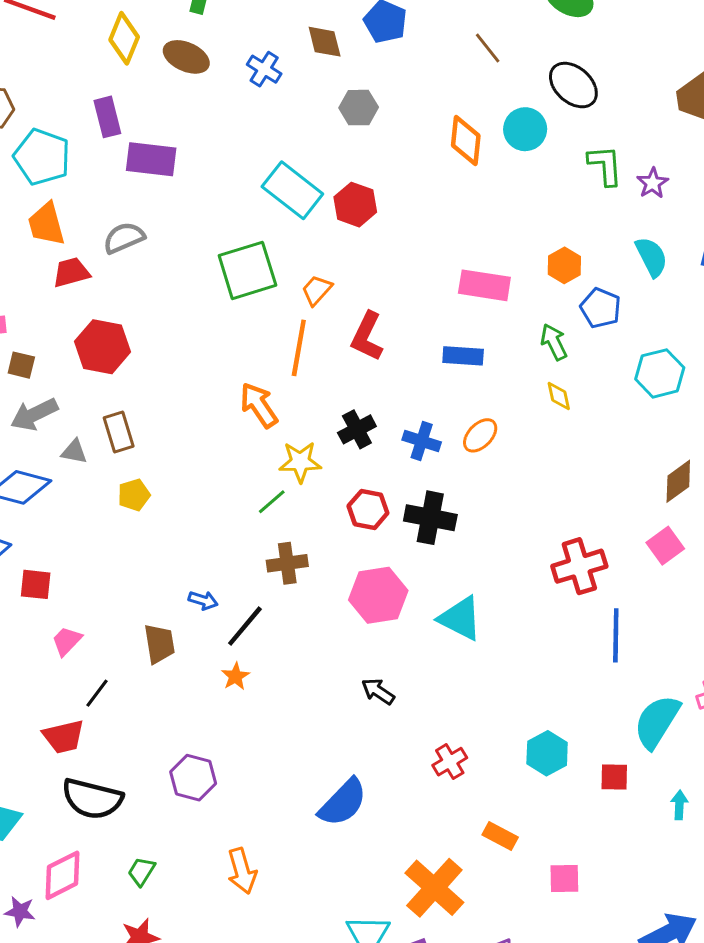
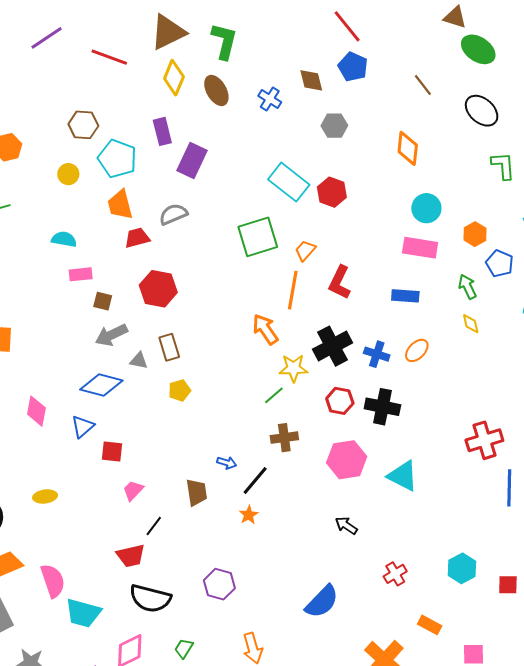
brown ellipse: (186, 57) -> (216, 90), turned 36
cyan circle: (525, 129) -> (426, 208), moved
purple rectangle: (151, 159) -> (192, 161), turned -72
black cross: (357, 429) -> (332, 346), size x1.5

